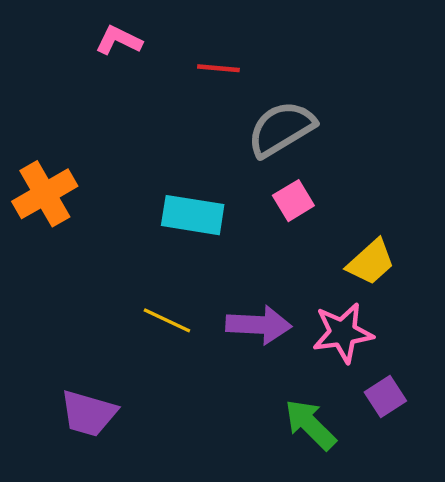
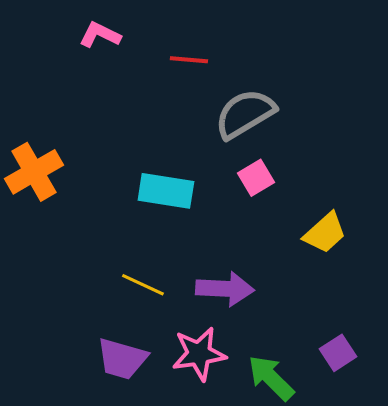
pink star: (343, 333) -> (199, 354), moved
purple trapezoid: (88, 413) -> (122, 359), moved

